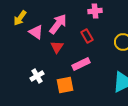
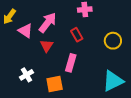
pink rectangle: (81, 64) -> (71, 63), turned -48

